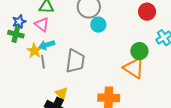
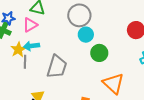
pink triangle: (42, 24) -> (30, 25), turned 42
green circle: (139, 51) -> (99, 53), moved

